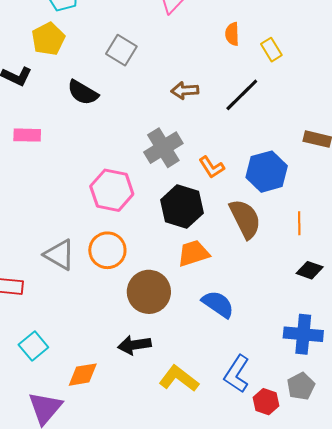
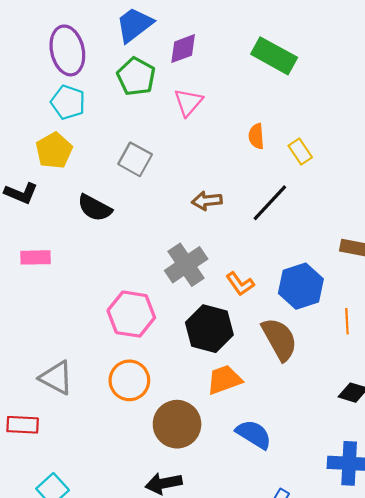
orange line: (299, 223) -> (347, 321), moved
gray triangle: (59, 255) -> (56, 378), moved

